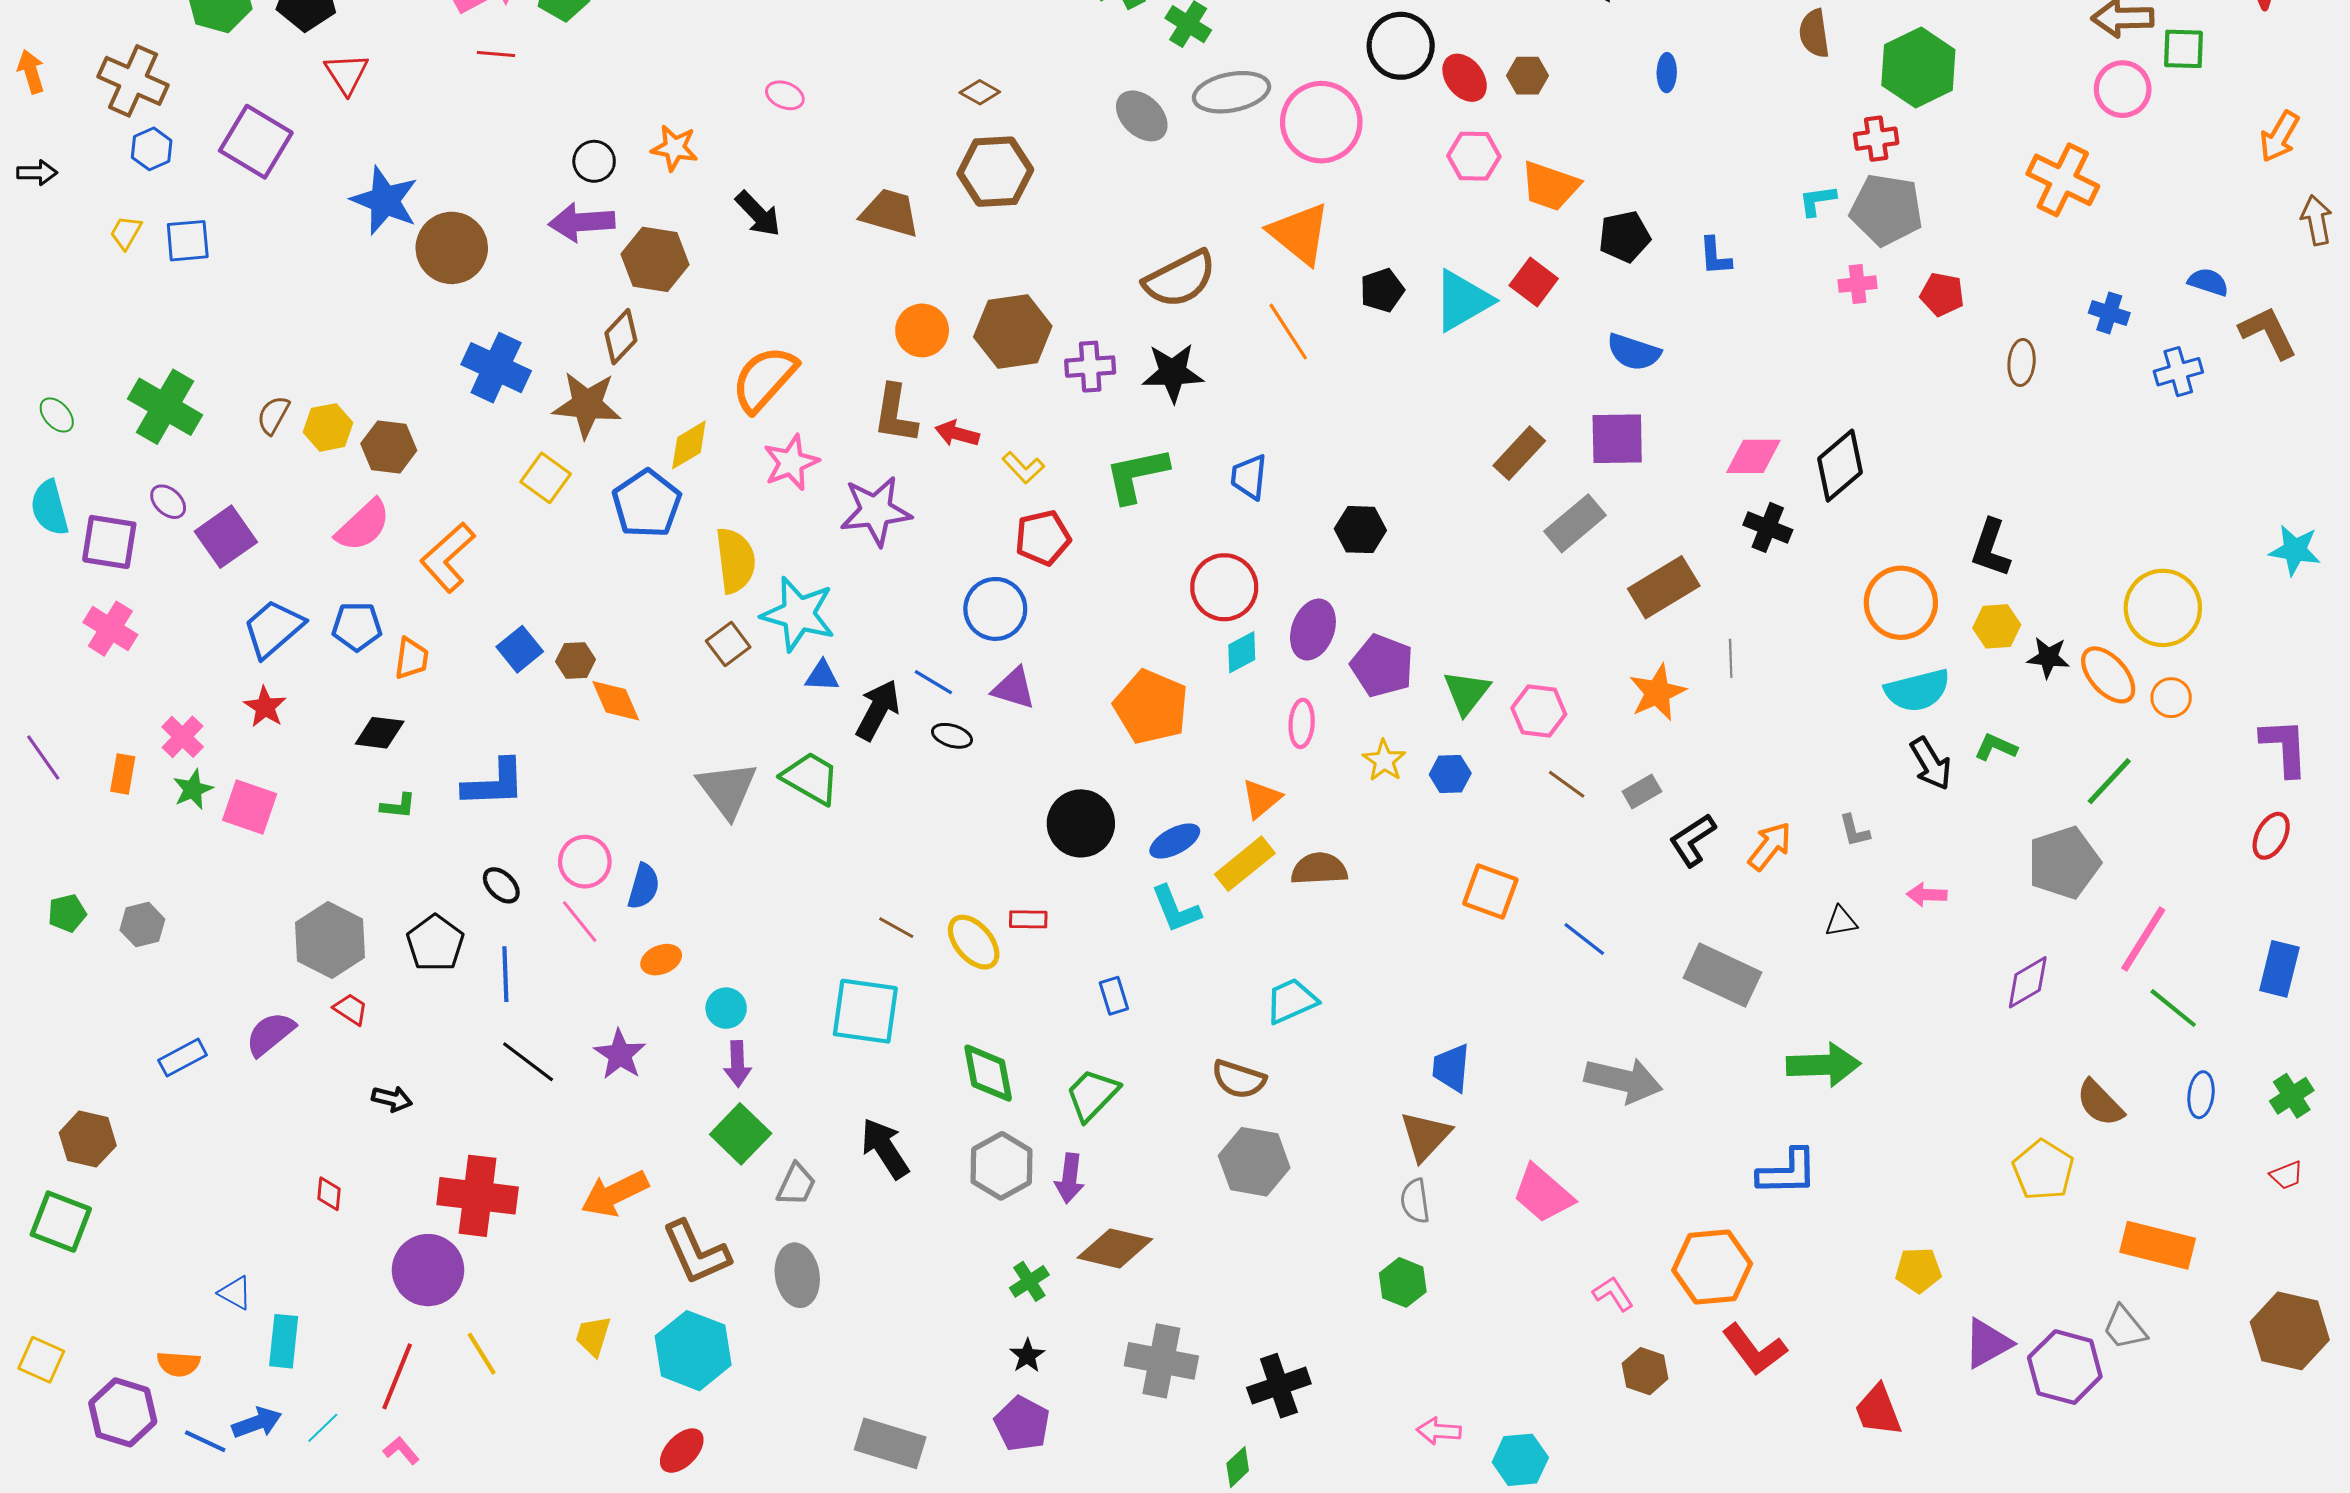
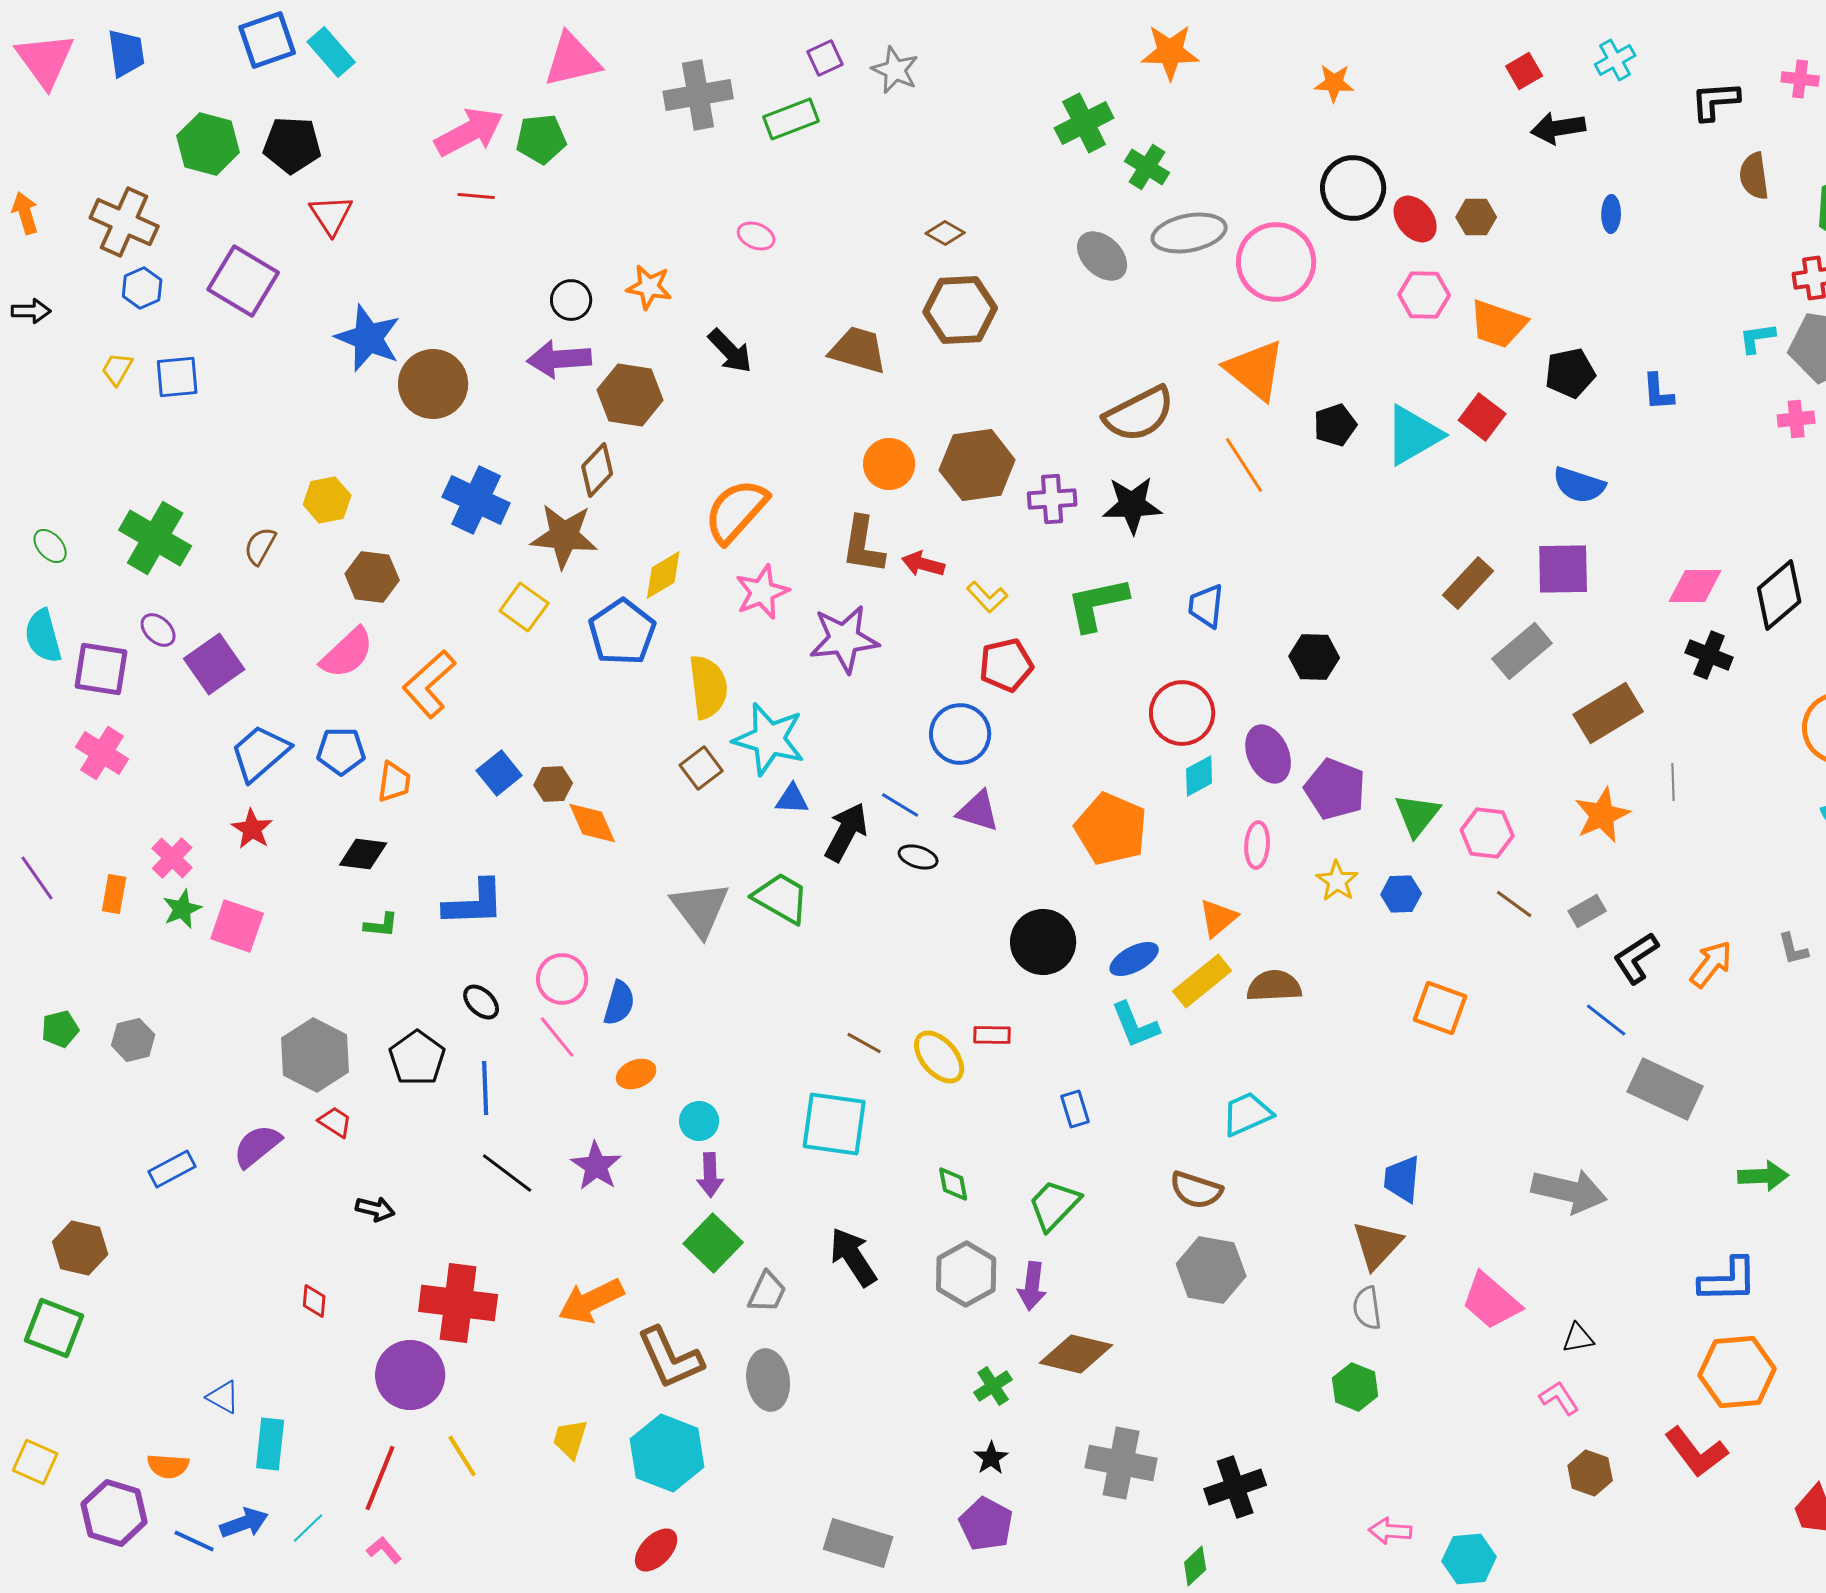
yellow hexagon: (328, 427) -> (327, 500), moved
purple ellipse: (1313, 630) -> (1268, 754), turned -44
black triangle: (1841, 921) -> (1578, 1338), moved
blue line: (1584, 939) -> (1606, 1020), moved
green arrow: (1824, 1065) -> (1763, 1176), size x0.7
green diamond: (988, 1073) -> (953, 1184), size x0.6
orange hexagon: (1712, 1267) -> (1737, 1372), moved

